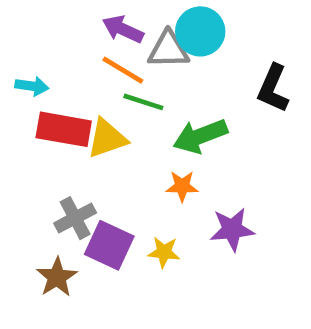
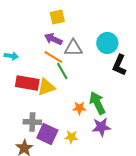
cyan circle: (200, 31) -> (107, 43), moved
cyan arrow: (32, 86) -> (11, 56), moved
green line: (143, 102) -> (62, 71), turned 42
green arrow: (200, 136) -> (97, 103), moved, turned 85
gray cross: (75, 218) -> (32, 122), turned 30

